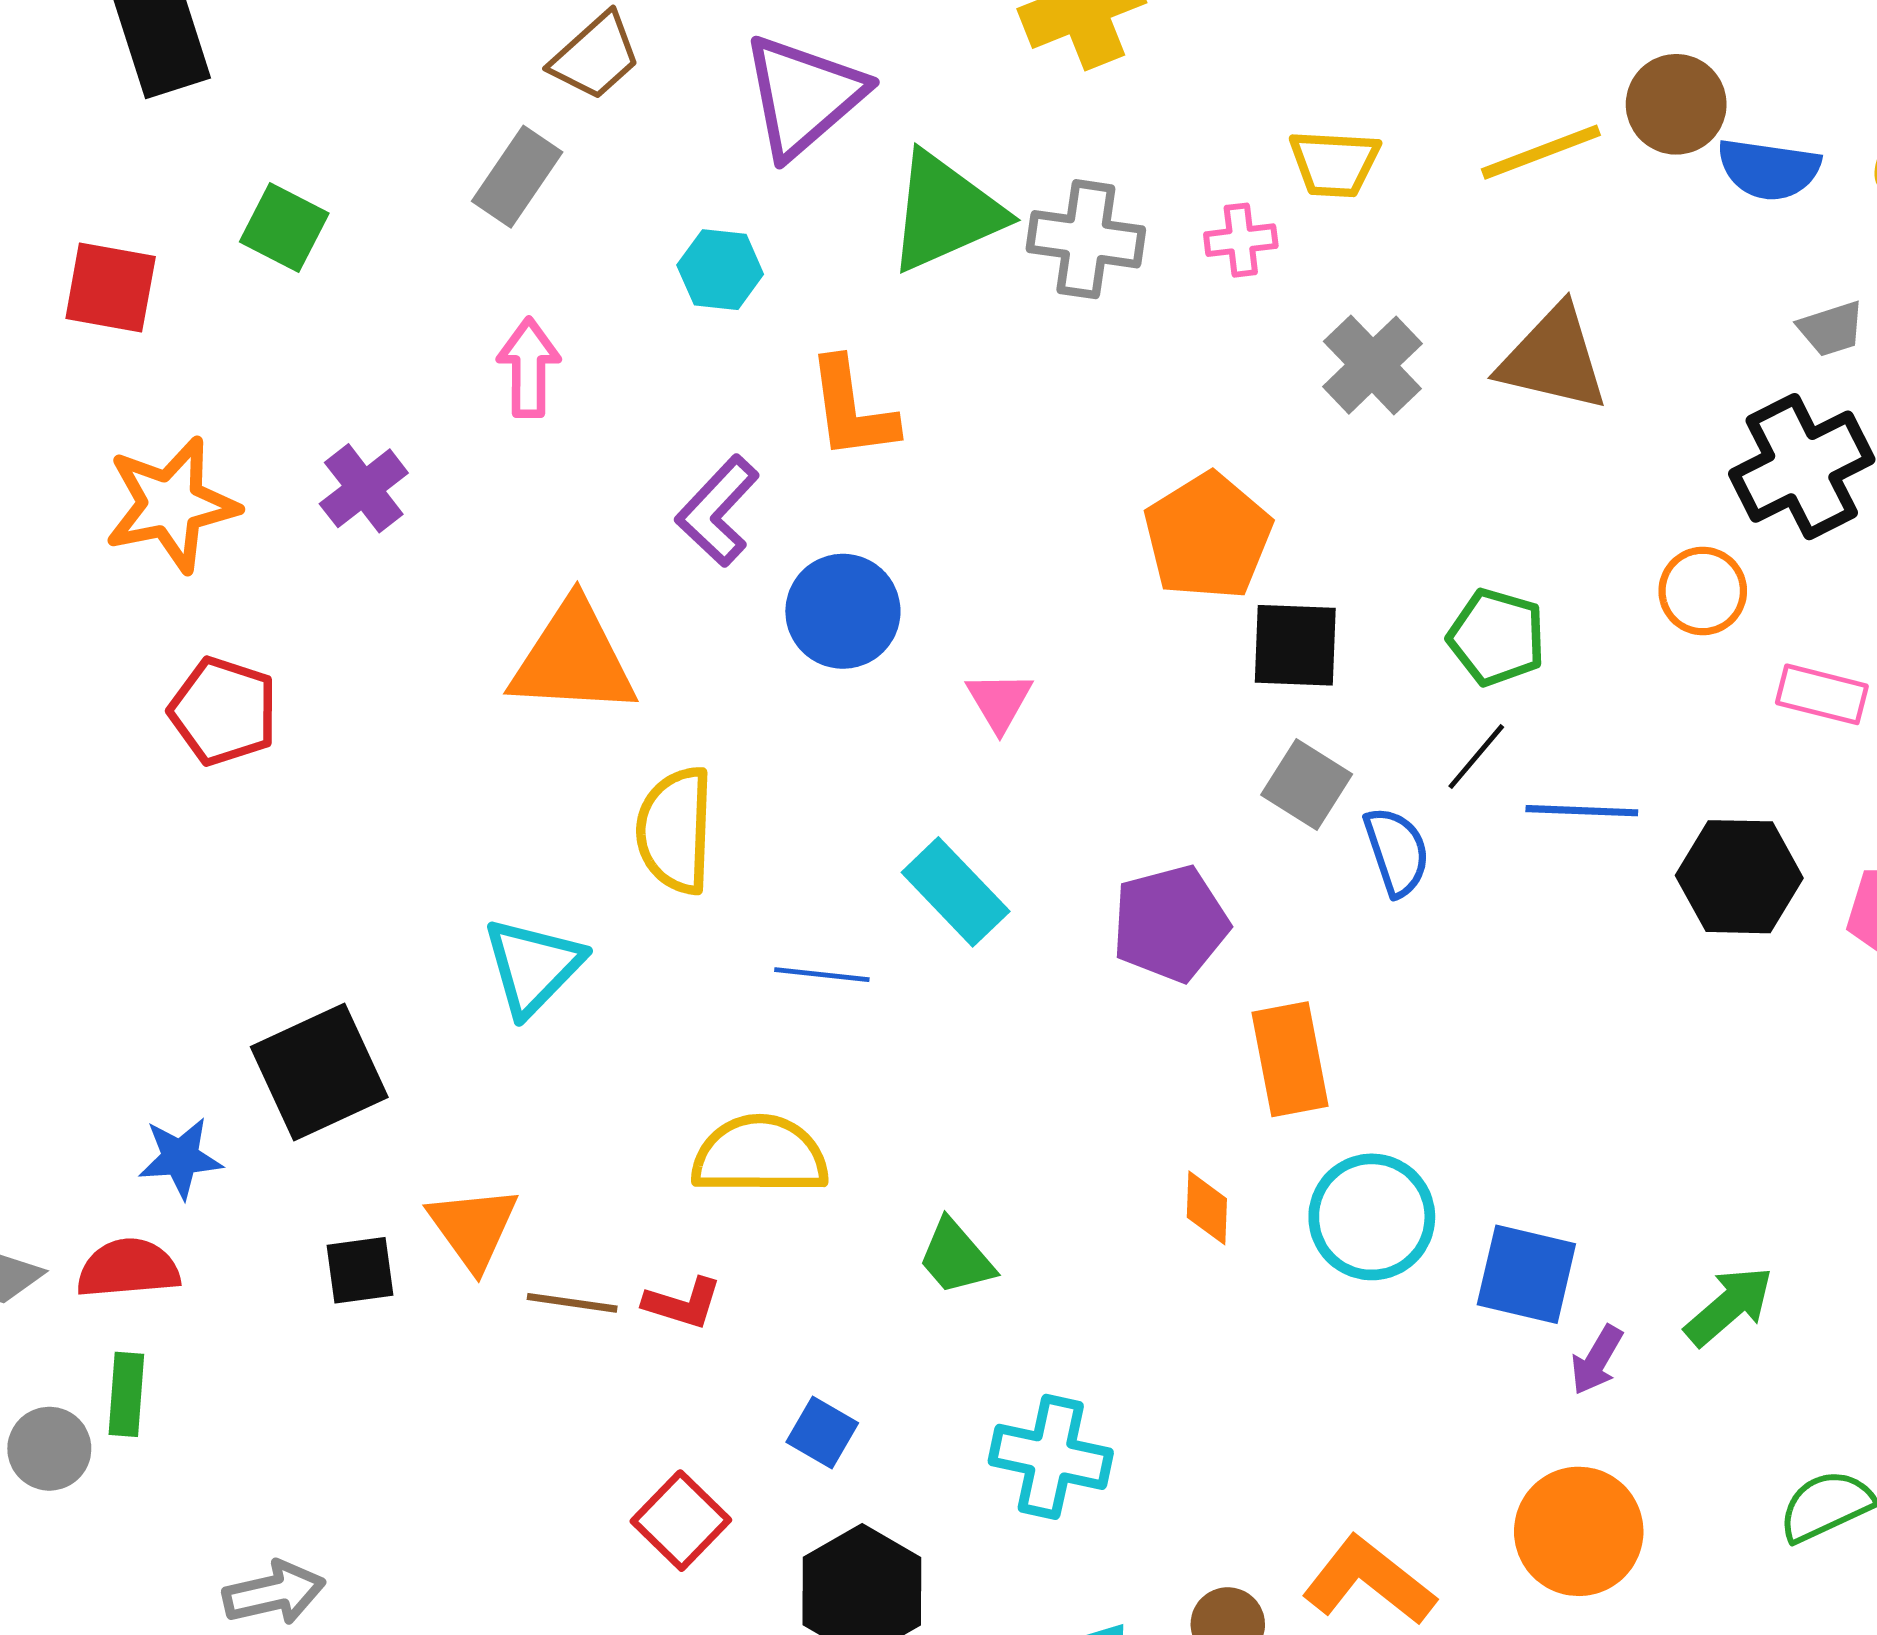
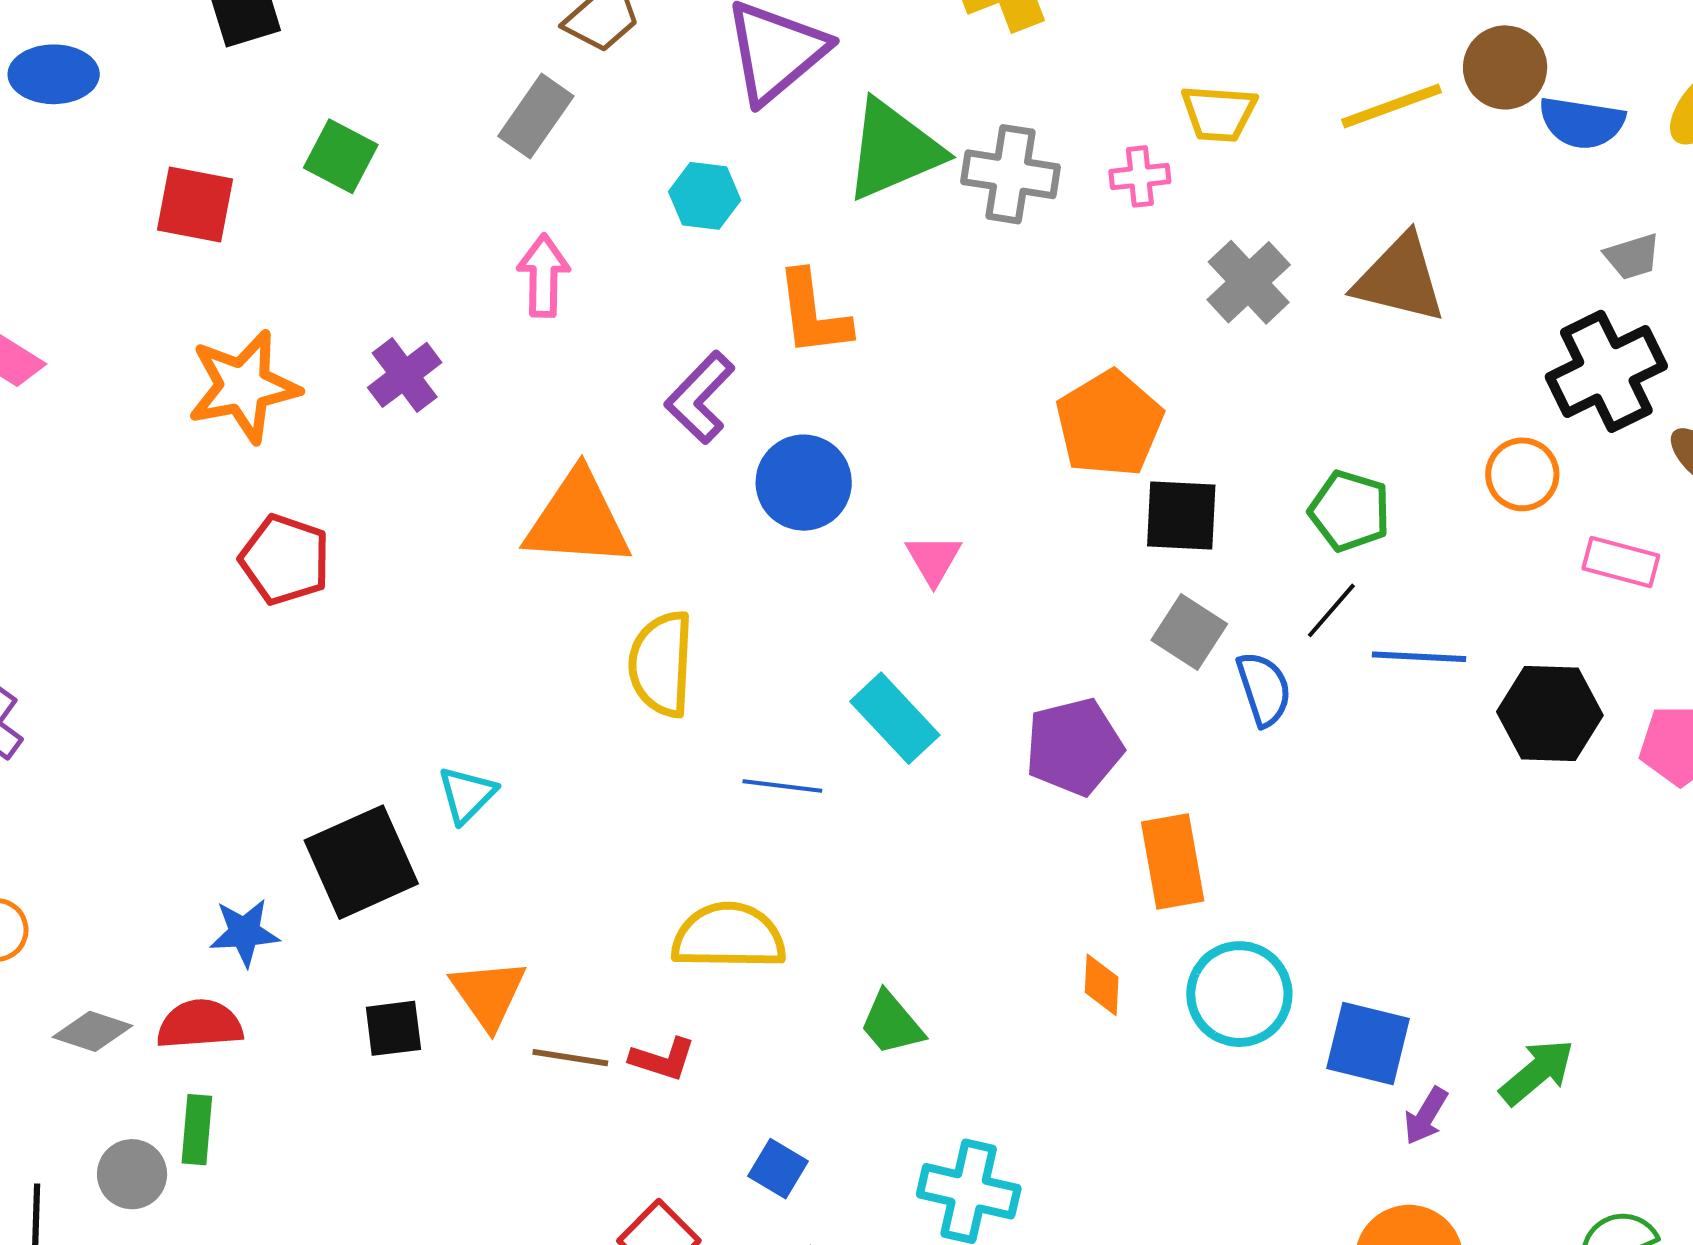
cyan triangle: (533, 966) -> (467, 795), moved, size x0.7

